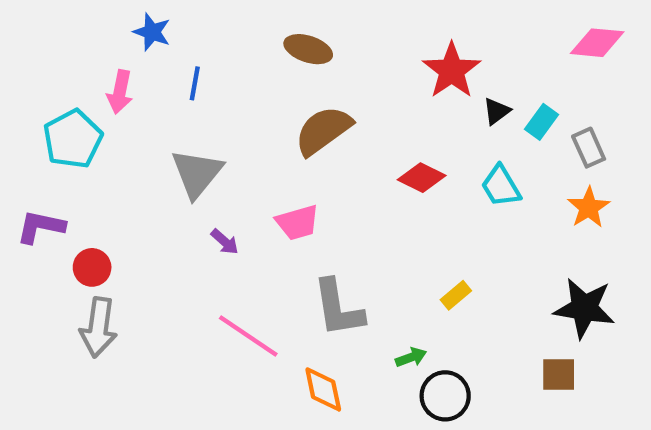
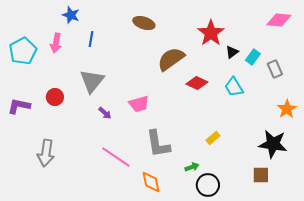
brown semicircle: (323, 130) -> (171, 59), moved
cyan pentagon: (73, 139) -> (23, 51), moved
orange star: (589, 208) -> (287, 109), moved
red circle: (92, 267) -> (55, 97), moved

